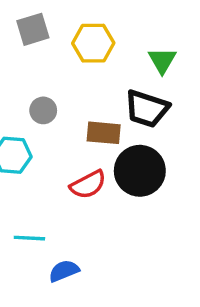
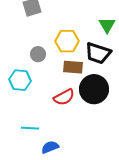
yellow hexagon: (93, 43) -> (67, 41), moved

